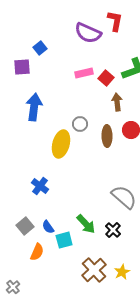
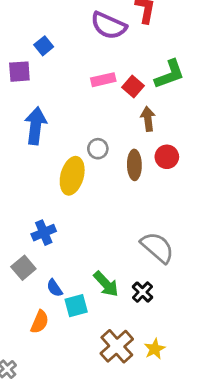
blue cross: (40, 186) -> (44, 233), turned 30
gray square: (25, 226) -> (23, 268), moved

